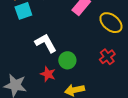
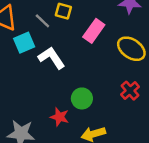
white L-shape: (46, 43) -> (52, 58), moved

